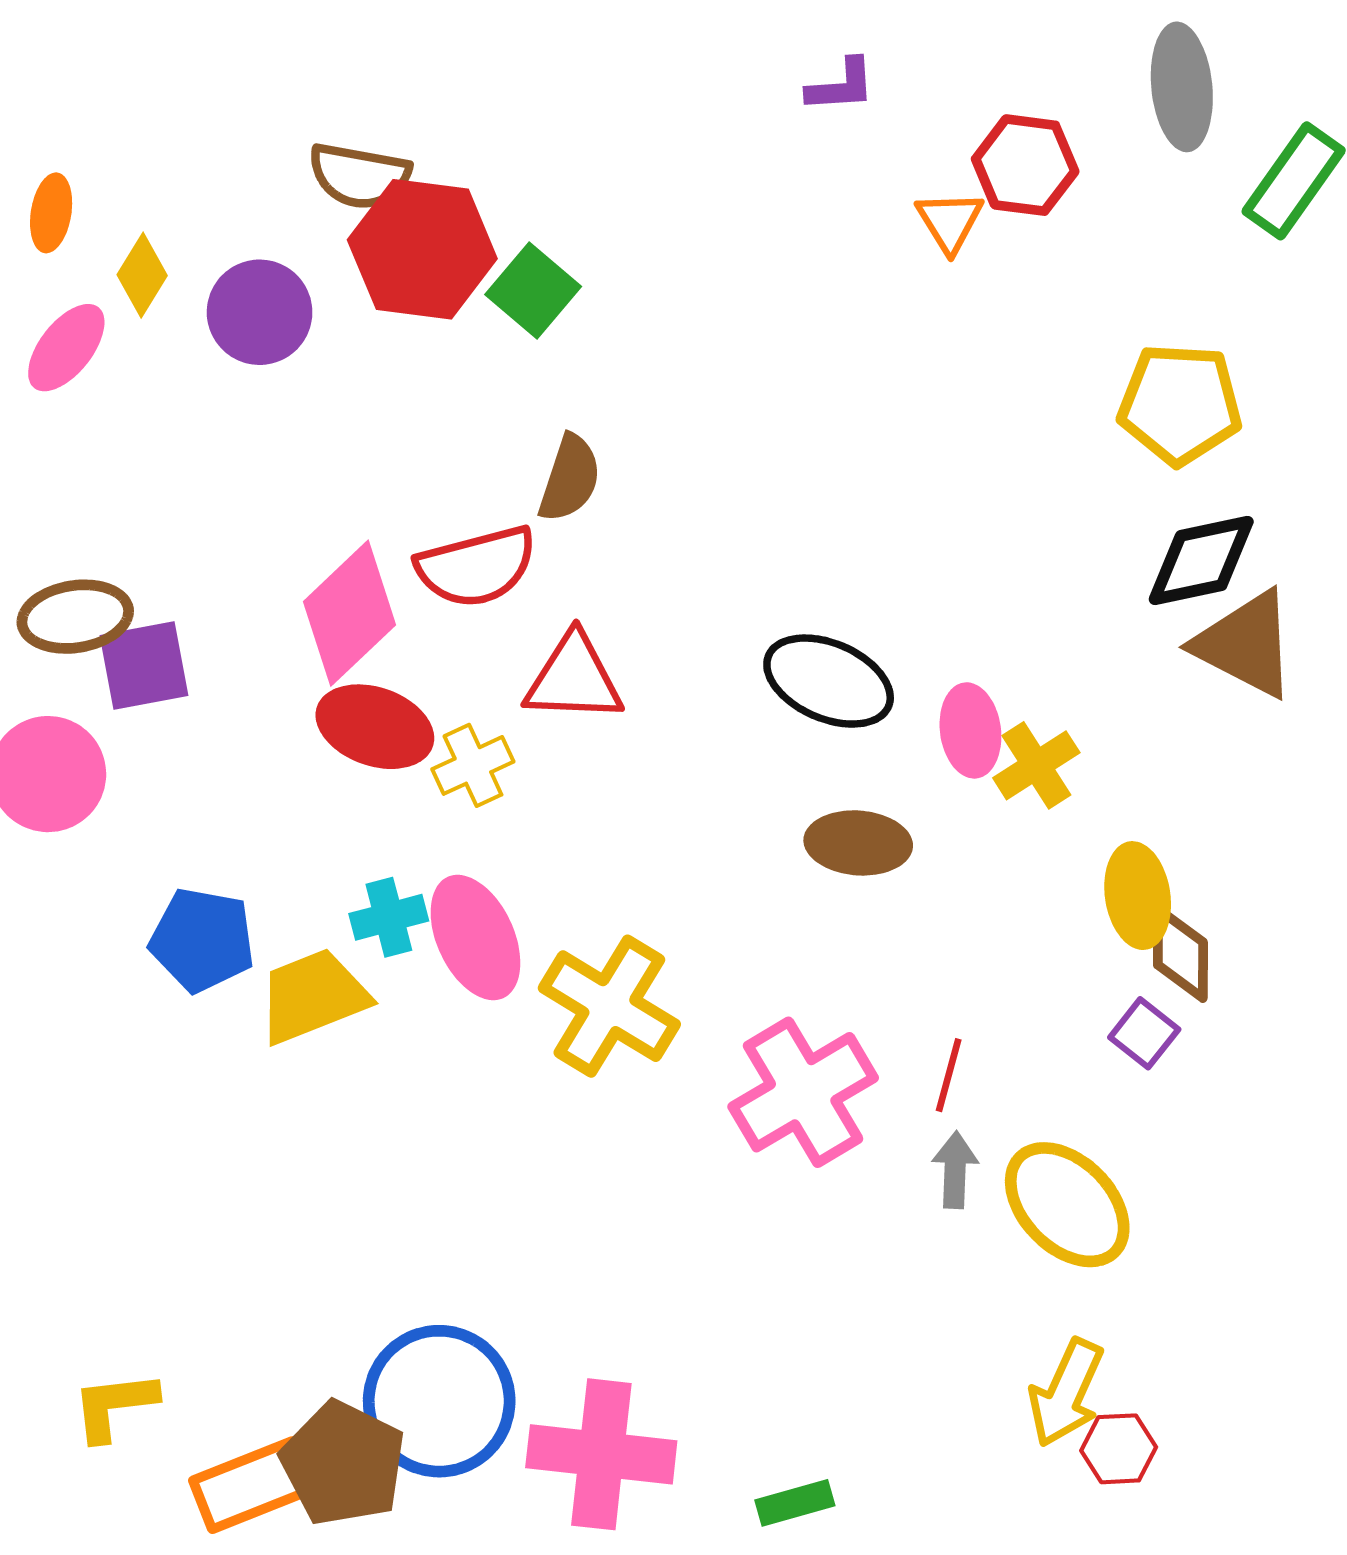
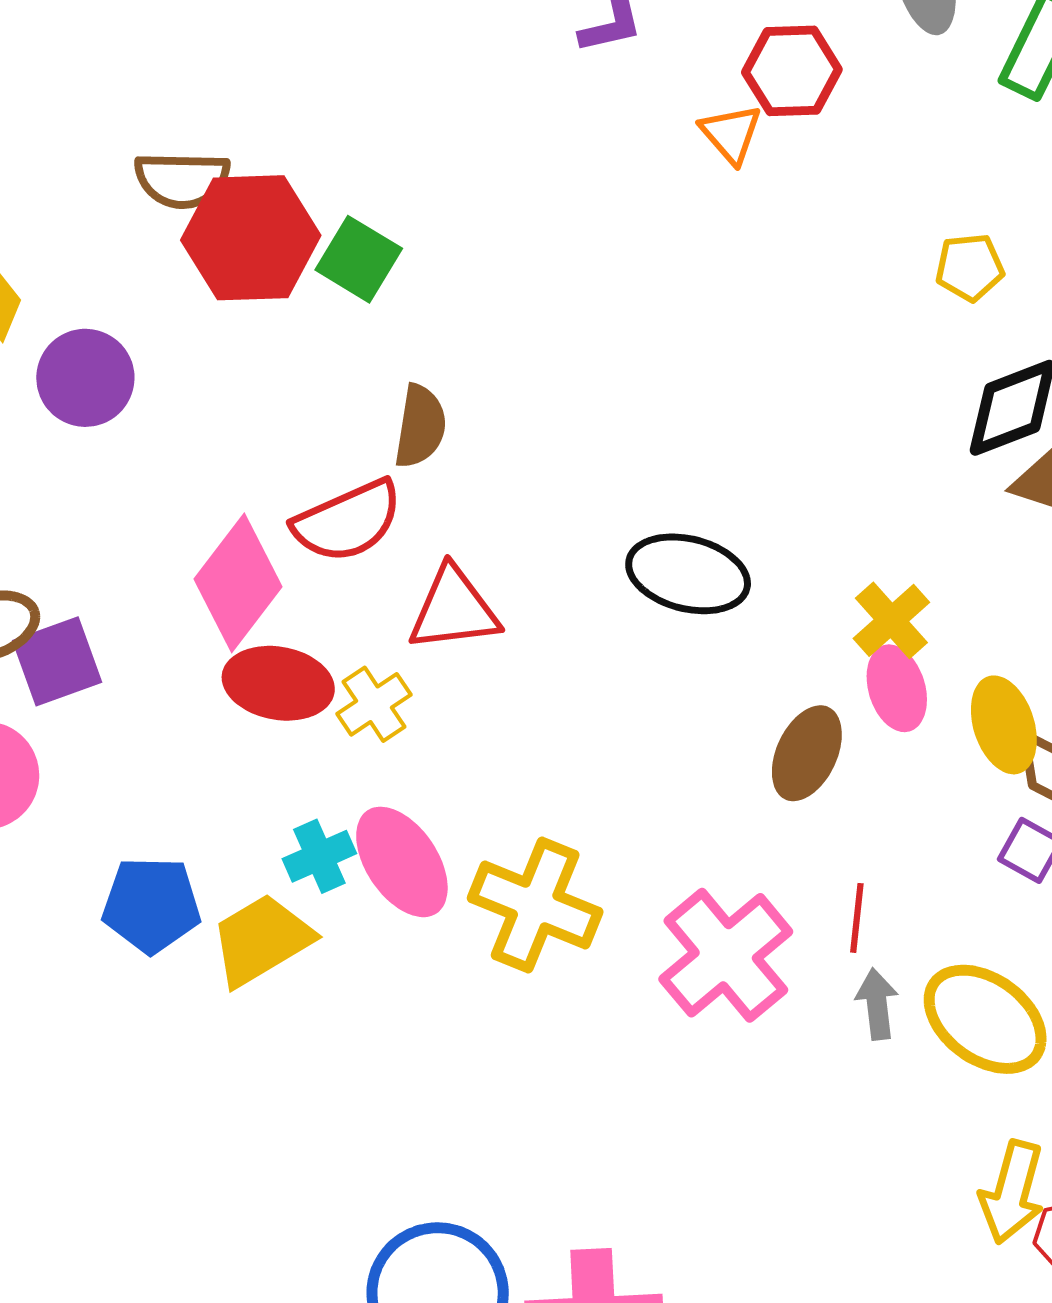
purple circle: (260, 312) -> (85, 378), moved
yellow pentagon: (1180, 404) -> (970, 267), size x0.6
pink ellipse: (970, 730) -> (897, 688), moved
brown ellipse: (858, 843) -> (807, 753), moved, turned -60

